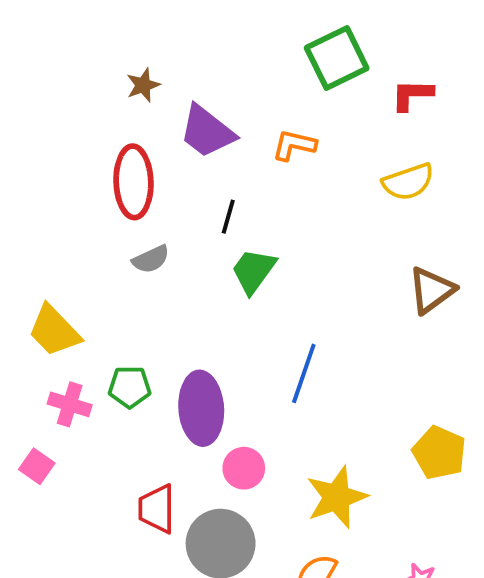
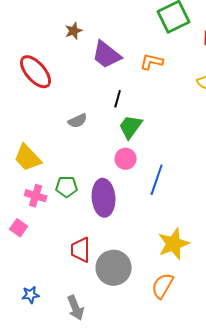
red ellipse: (134, 182) -> (36, 72), moved, turned -39
pink circle: (244, 468) -> (126, 159), moved

